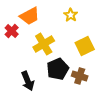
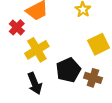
yellow cross: (44, 44) -> (37, 50), moved

